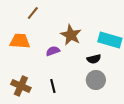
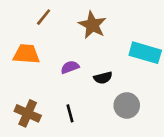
brown star: (71, 35) -> (92, 25), moved
black semicircle: (94, 59) -> (103, 78), moved

